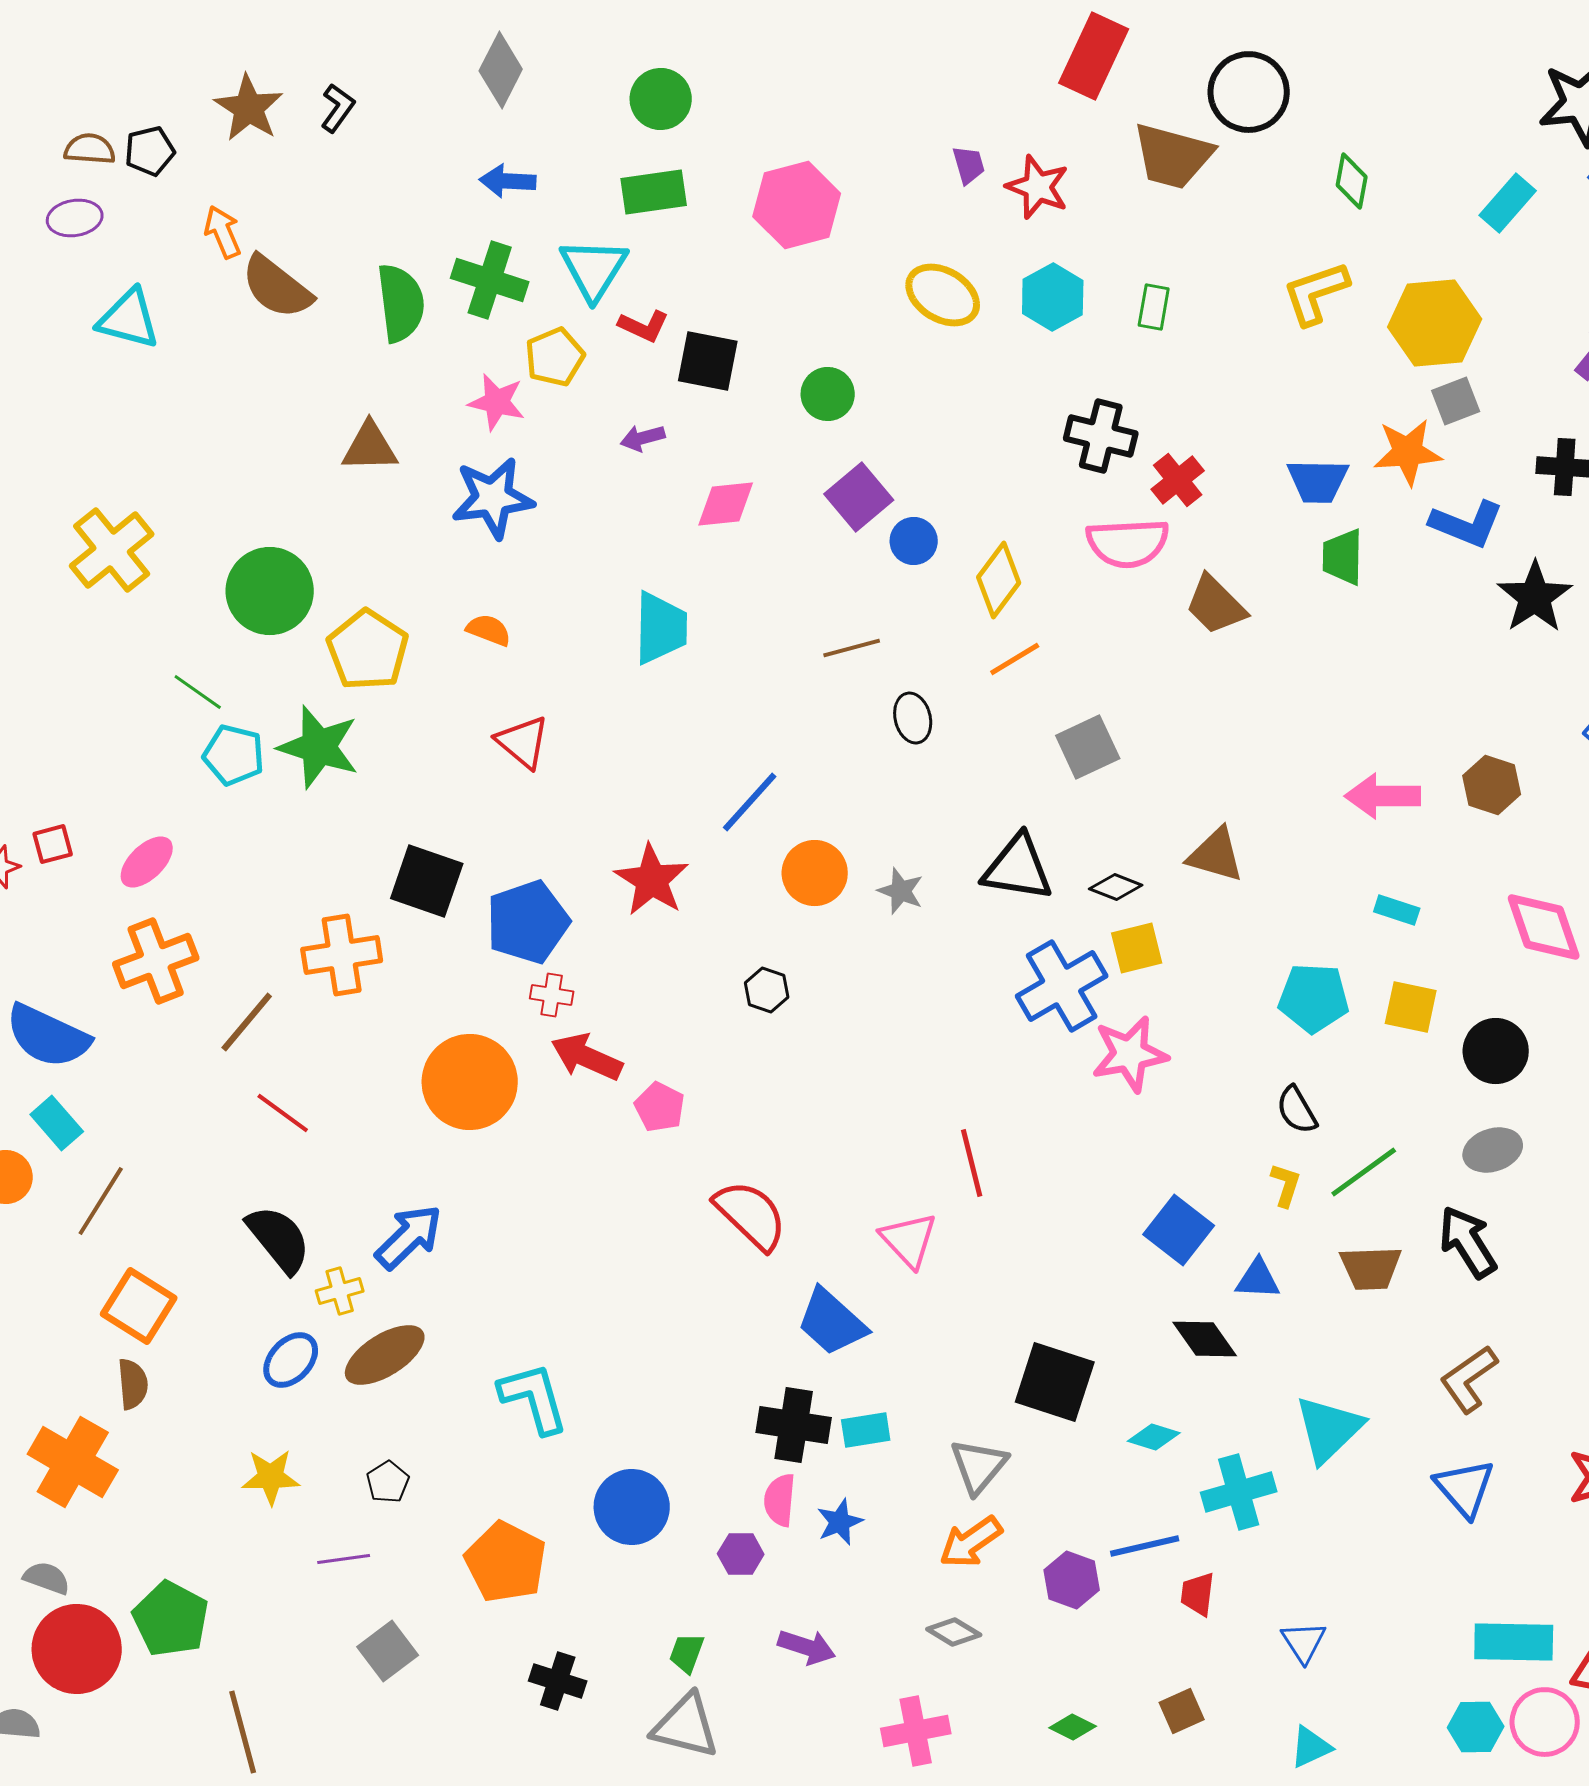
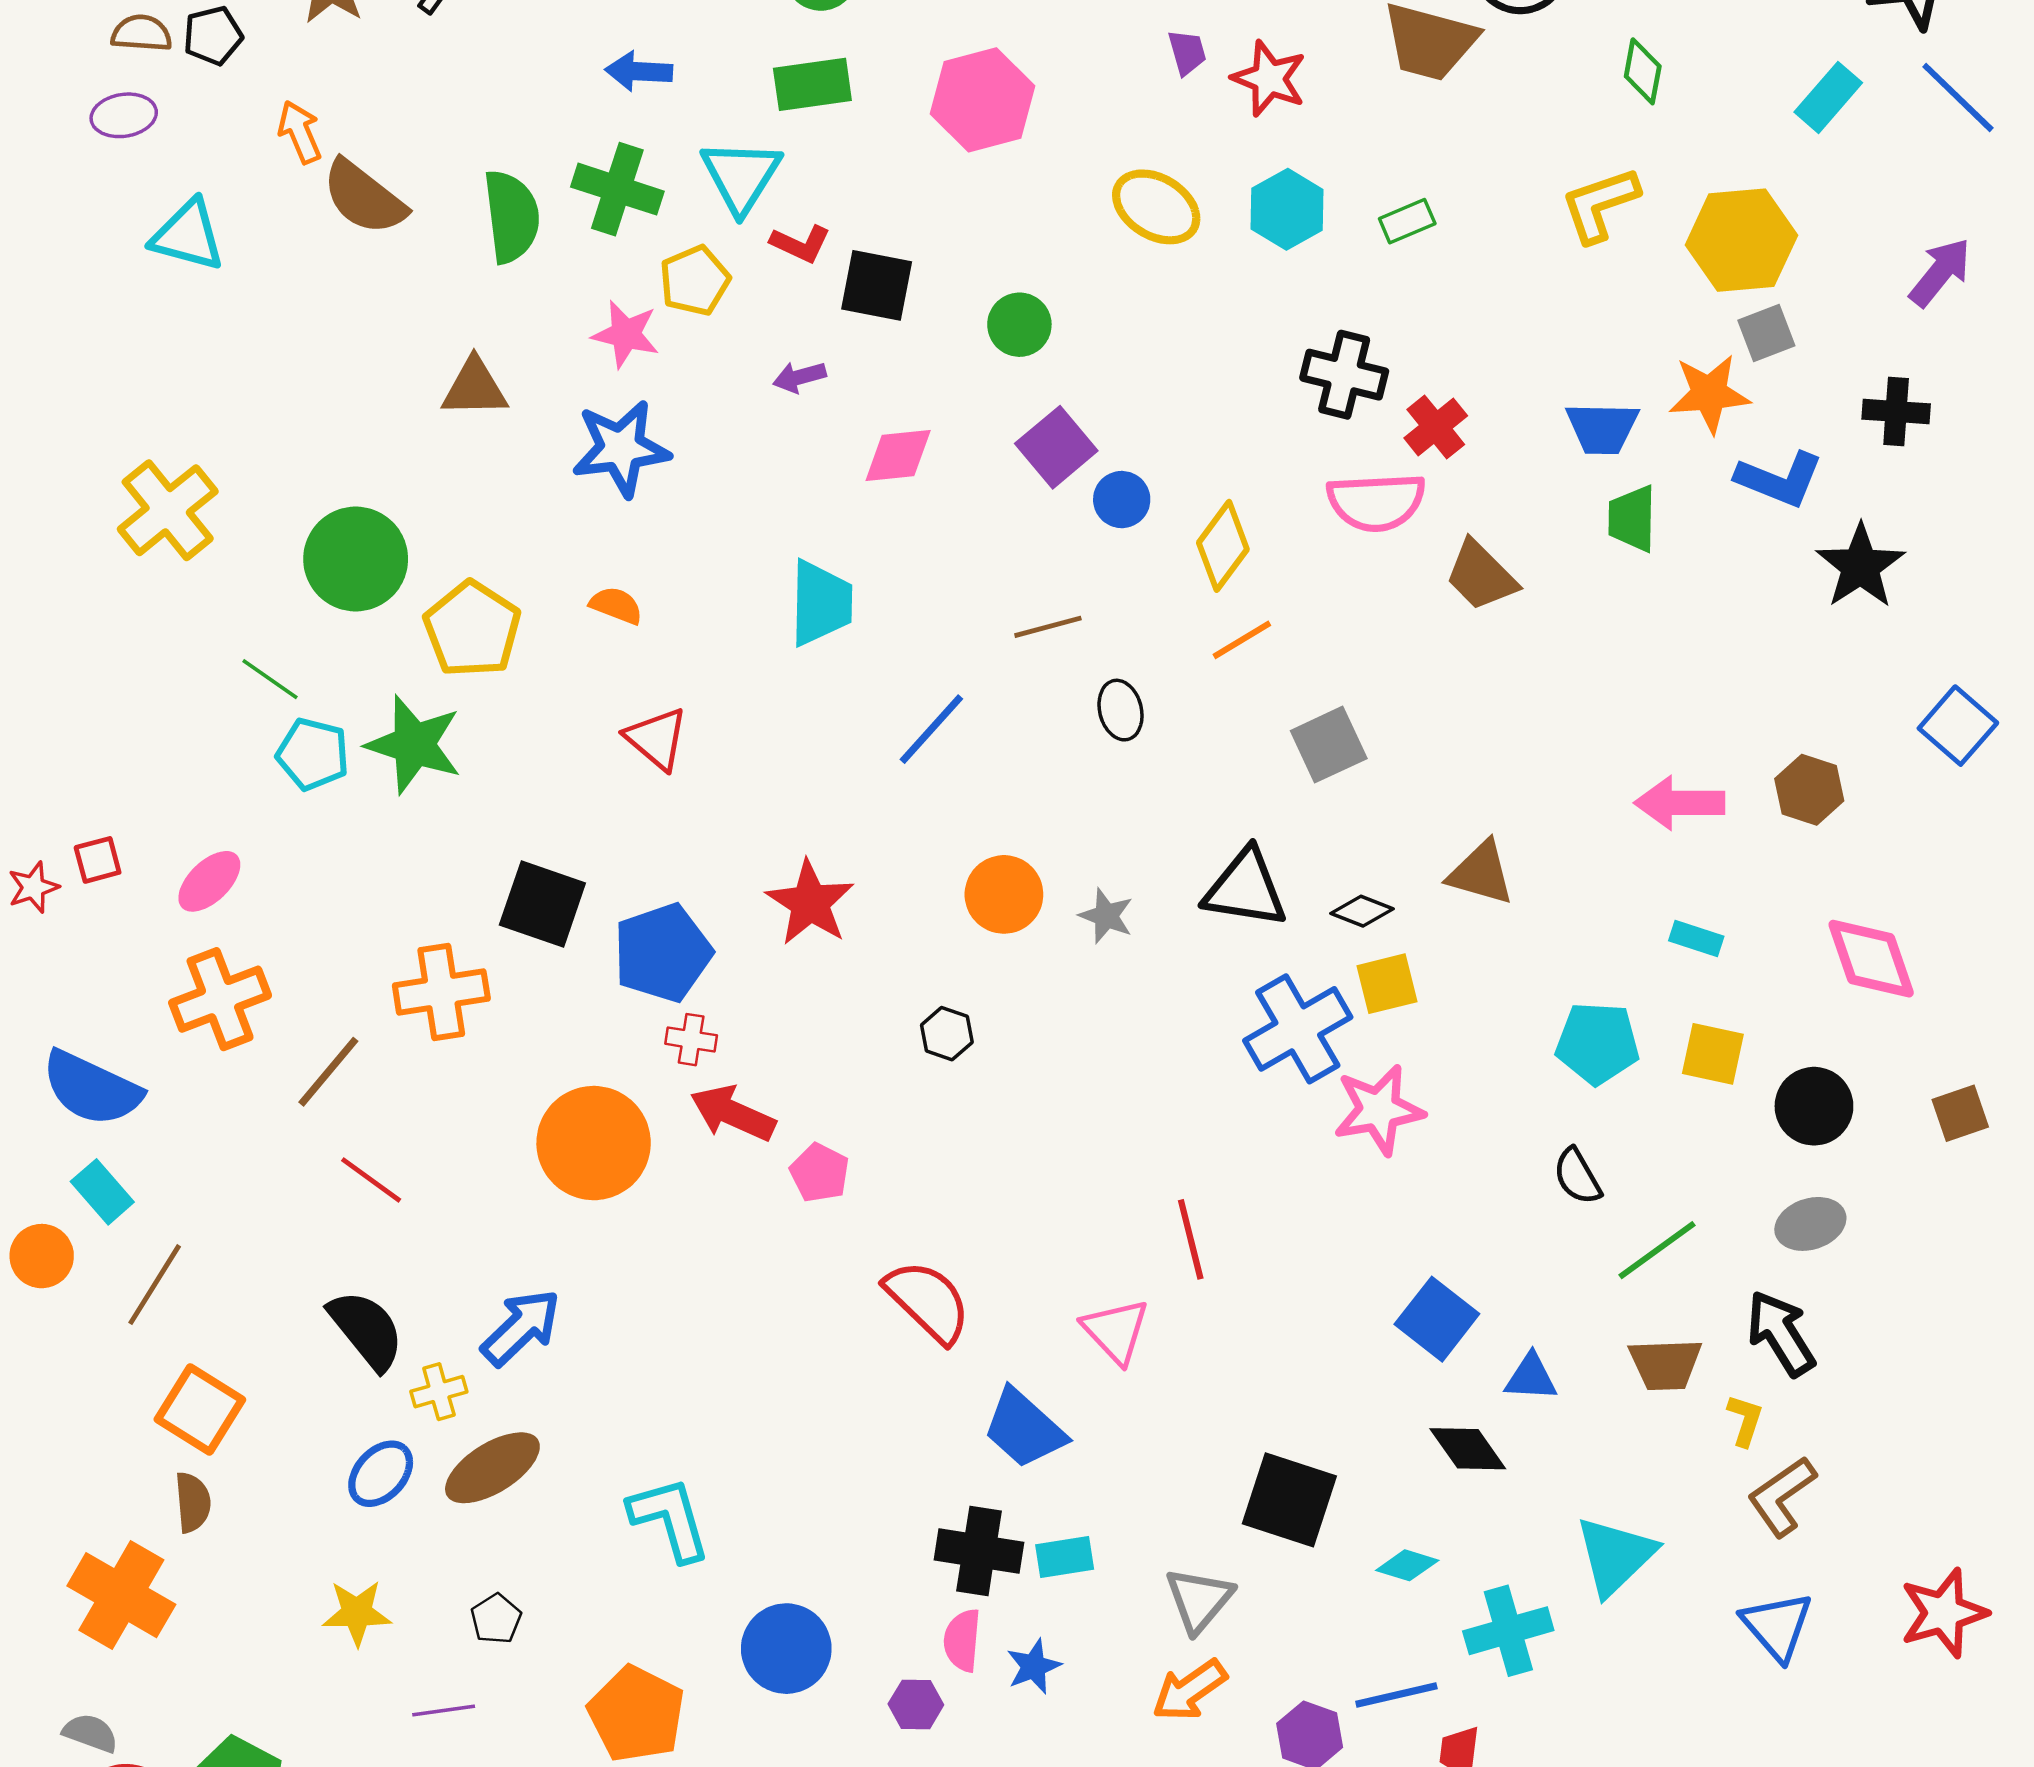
green rectangle: (1154, 307) -> (1407, 221), turned 57
blue line: (750, 802) -> (931, 729), moved
yellow L-shape: (1286, 1185) -> (1745, 1420), moved

